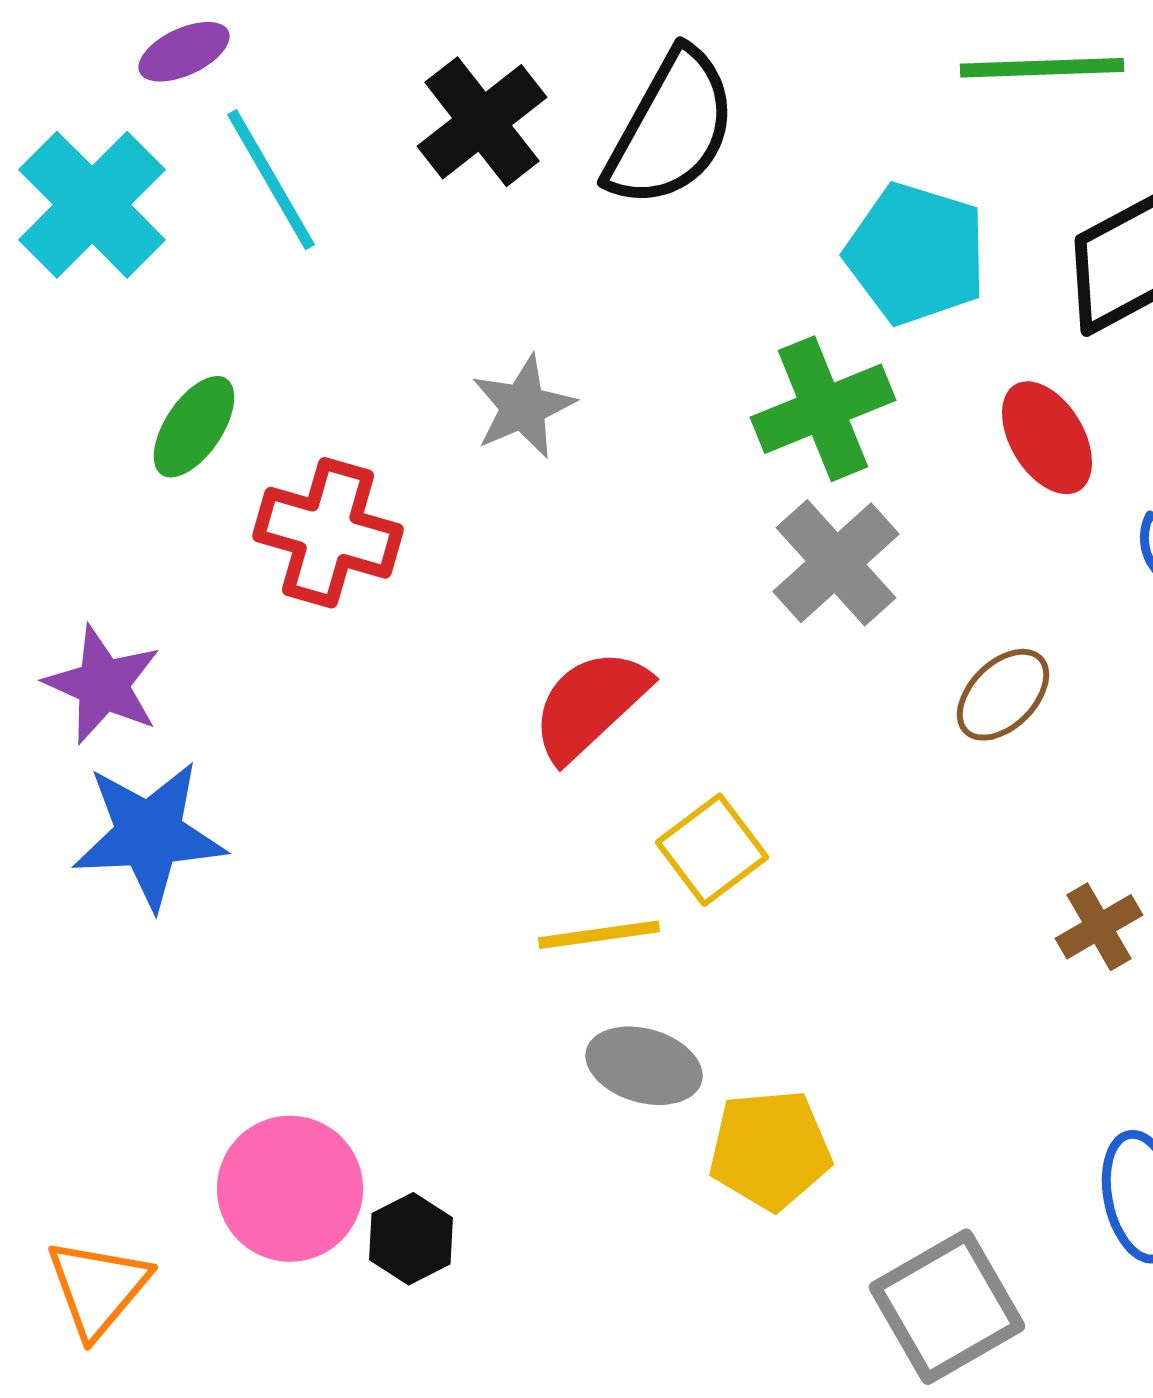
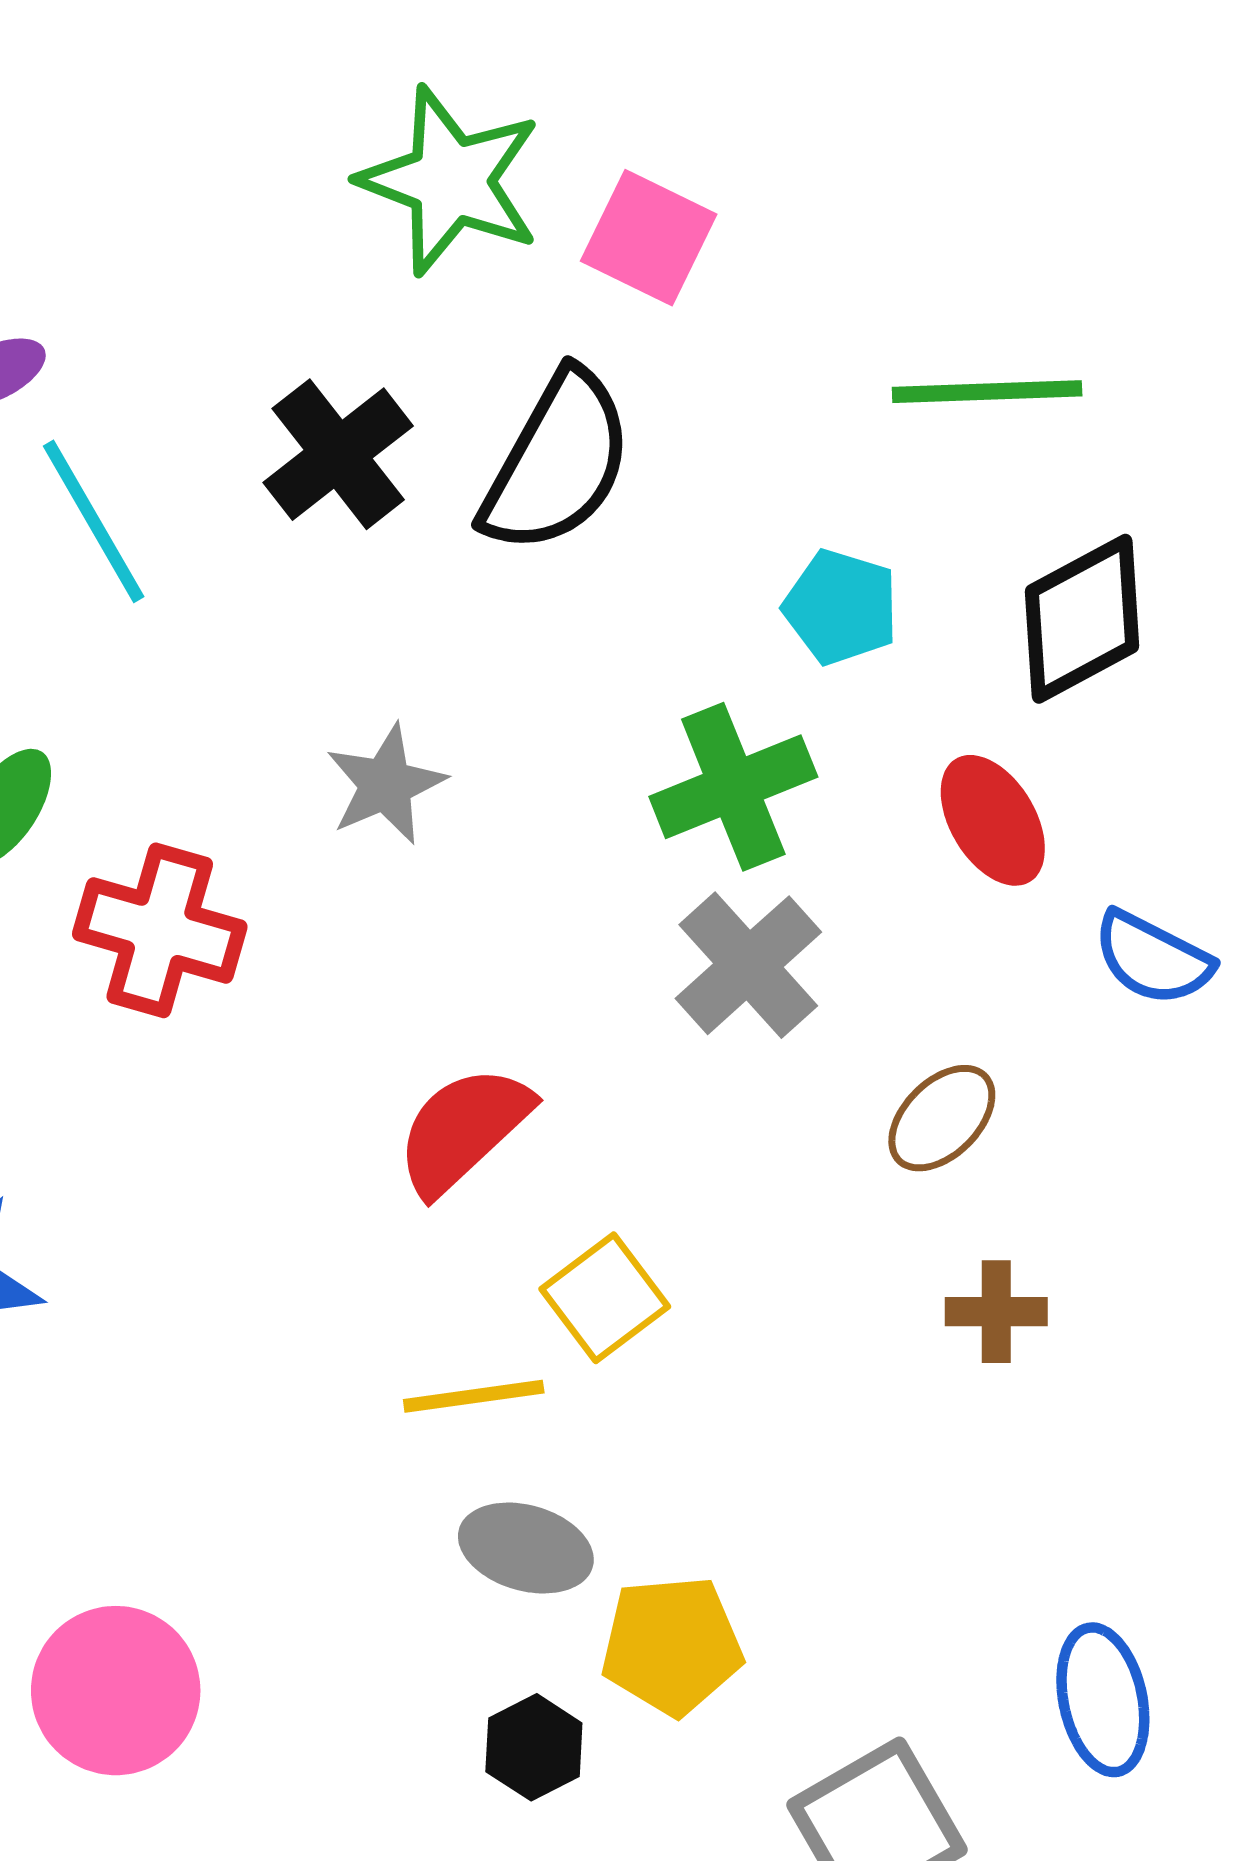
cyan pentagon: (916, 254) -> (841, 607), size x0.7
brown cross: (1099, 927) -> (996, 1312), moved, turned 30
black hexagon: (411, 1239) -> (534, 1747), moved

